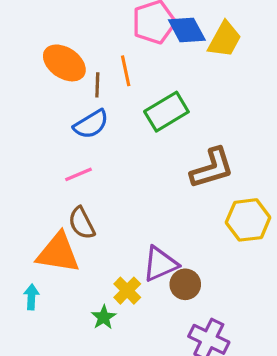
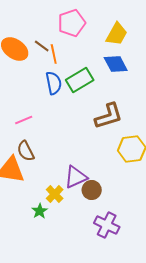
blue diamond: (187, 30) -> (116, 64), moved
brown line: (97, 85) -> (42, 46), moved, turned -56
blue semicircle: (91, 124) -> (54, 83), moved, turned -70

